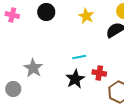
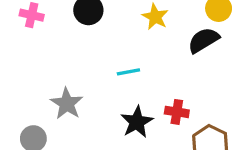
cyan line: (79, 57) -> (128, 72), moved

